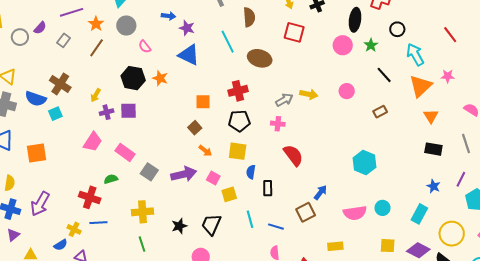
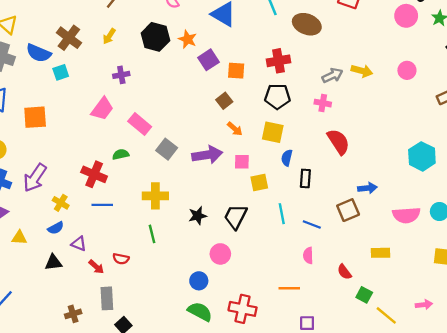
yellow arrow: (96, 95) -> (109, 36), moved
purple square: (129, 111) -> (208, 60), moved, turned -36
pink square: (213, 178) -> (242, 162), turned -32
blue arrow: (320, 193) -> (367, 188), turned 42
yellow cross: (74, 229) -> (61, 203), moved

